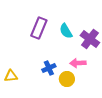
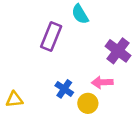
cyan semicircle: (66, 31) -> (80, 14), moved
blue cross: (49, 68) -> (64, 89), turned -32

